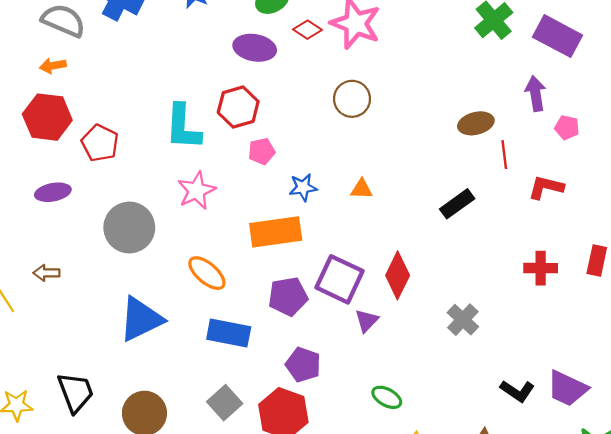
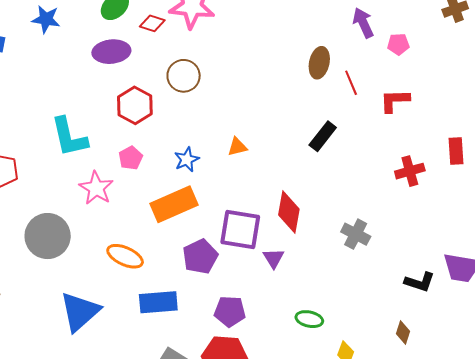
brown circle: (352, 99) -> (184, 76), moved
red hexagon: (238, 107) -> (135, 105), moved
brown ellipse: (476, 123) -> (319, 63), turned -48
pink pentagon: (262, 151) -> (131, 158), moved

